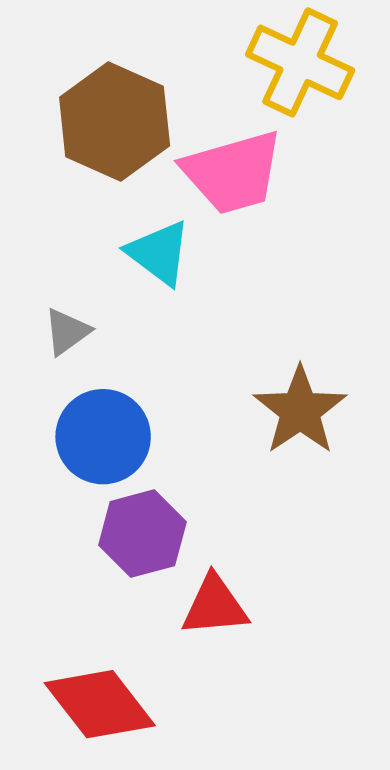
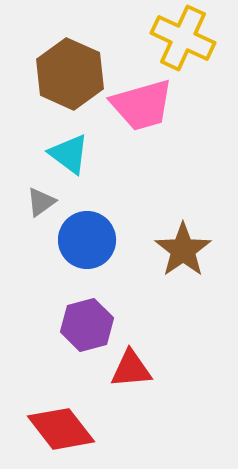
cyan triangle: (159, 253) -> (69, 154), moved
blue circle: (103, 437) -> (87, 240), moved

